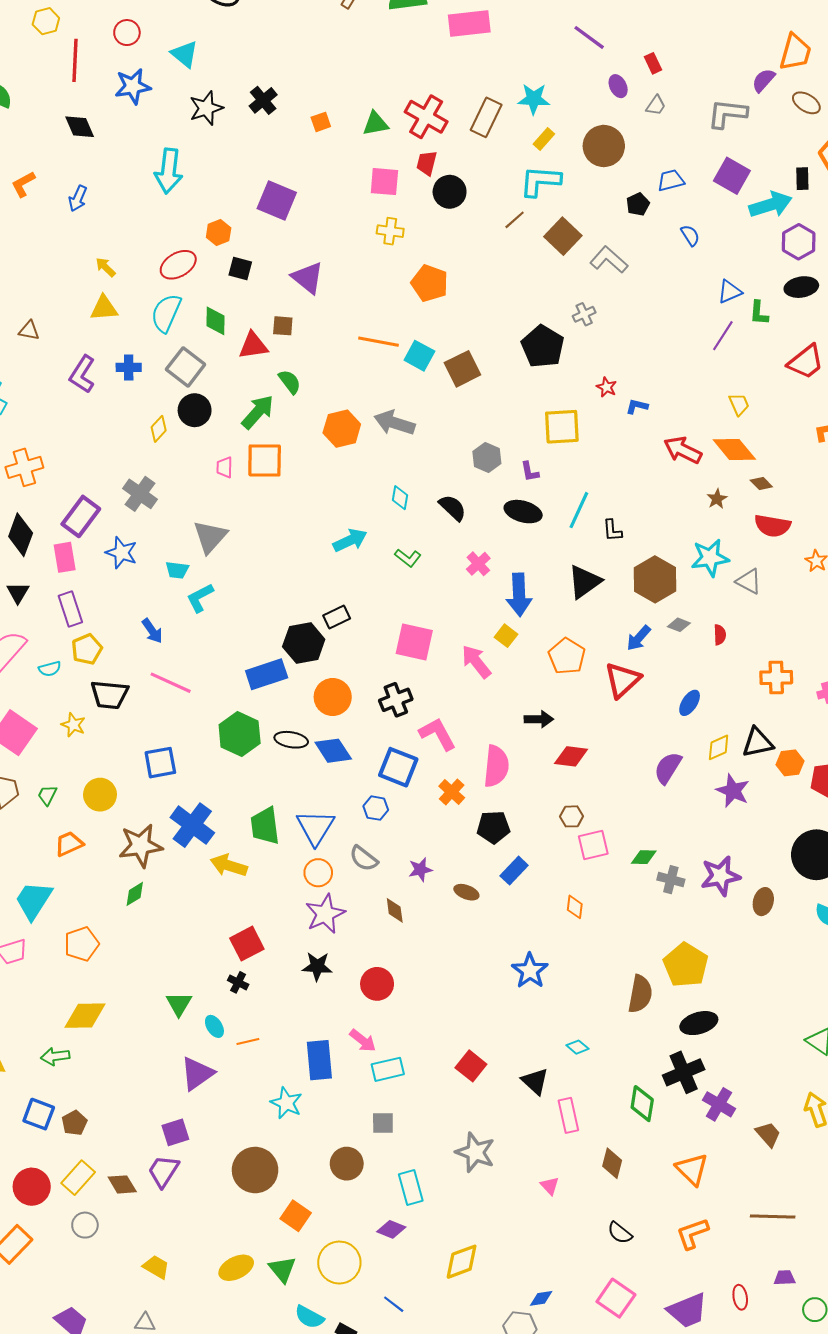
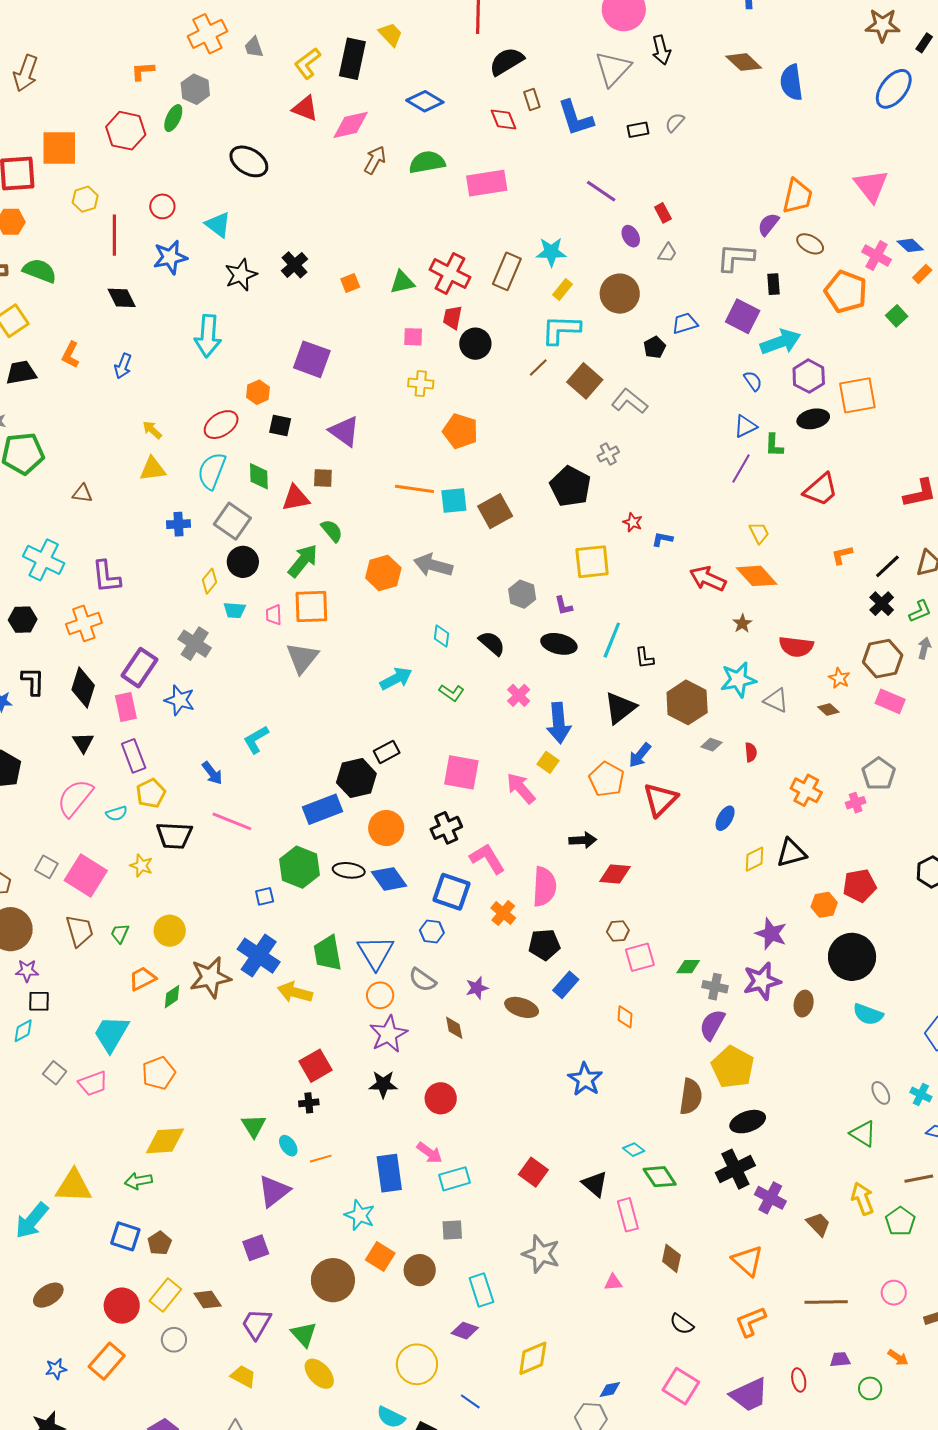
black rectangle: (802, 179) -> (773, 284), moved
pink square: (384, 182) -> (413, 337), size x0.7
orange L-shape: (23, 184) -> (71, 355), turned -32
blue semicircle: (690, 235) -> (753, 381), moved
cyan square: (419, 356) -> (454, 500), turned -32
purple L-shape: (82, 374) -> (106, 577), moved, turned -36
brown diamond: (761, 484) -> (828, 710), moved
gray triangle: (210, 537) -> (302, 658), moved
cyan trapezoid: (177, 570) -> (235, 610), moved
blue arrow: (639, 638) -> (640, 755), moved
orange cross: (776, 677) -> (806, 790), turned 32
blue square: (160, 763) -> (265, 896), moved, size x0.6
orange hexagon: (790, 763) -> (824, 905), moved
purple semicircle: (668, 768) -> (712, 1025), moved
purple star: (733, 791) -> (771, 934), moved
brown ellipse: (466, 892) -> (522, 1007), size x1.4
green diamond: (135, 894) -> (172, 997), moved
black cross: (238, 982) -> (309, 1103), turned -30
green diamond: (642, 1104) -> (660, 1177), moved, turned -40
purple trapezoid: (163, 1171) -> (256, 1324), moved
pink triangle: (550, 1186) -> (613, 1282), turned -48
orange square: (296, 1216) -> (380, 1256), moved
yellow ellipse: (236, 1268) -> (319, 1374), turned 76
green triangle: (282, 1269) -> (304, 1334), moved

